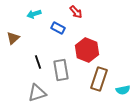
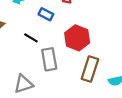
black line: (38, 62) -> (31, 38), moved, turned -40

